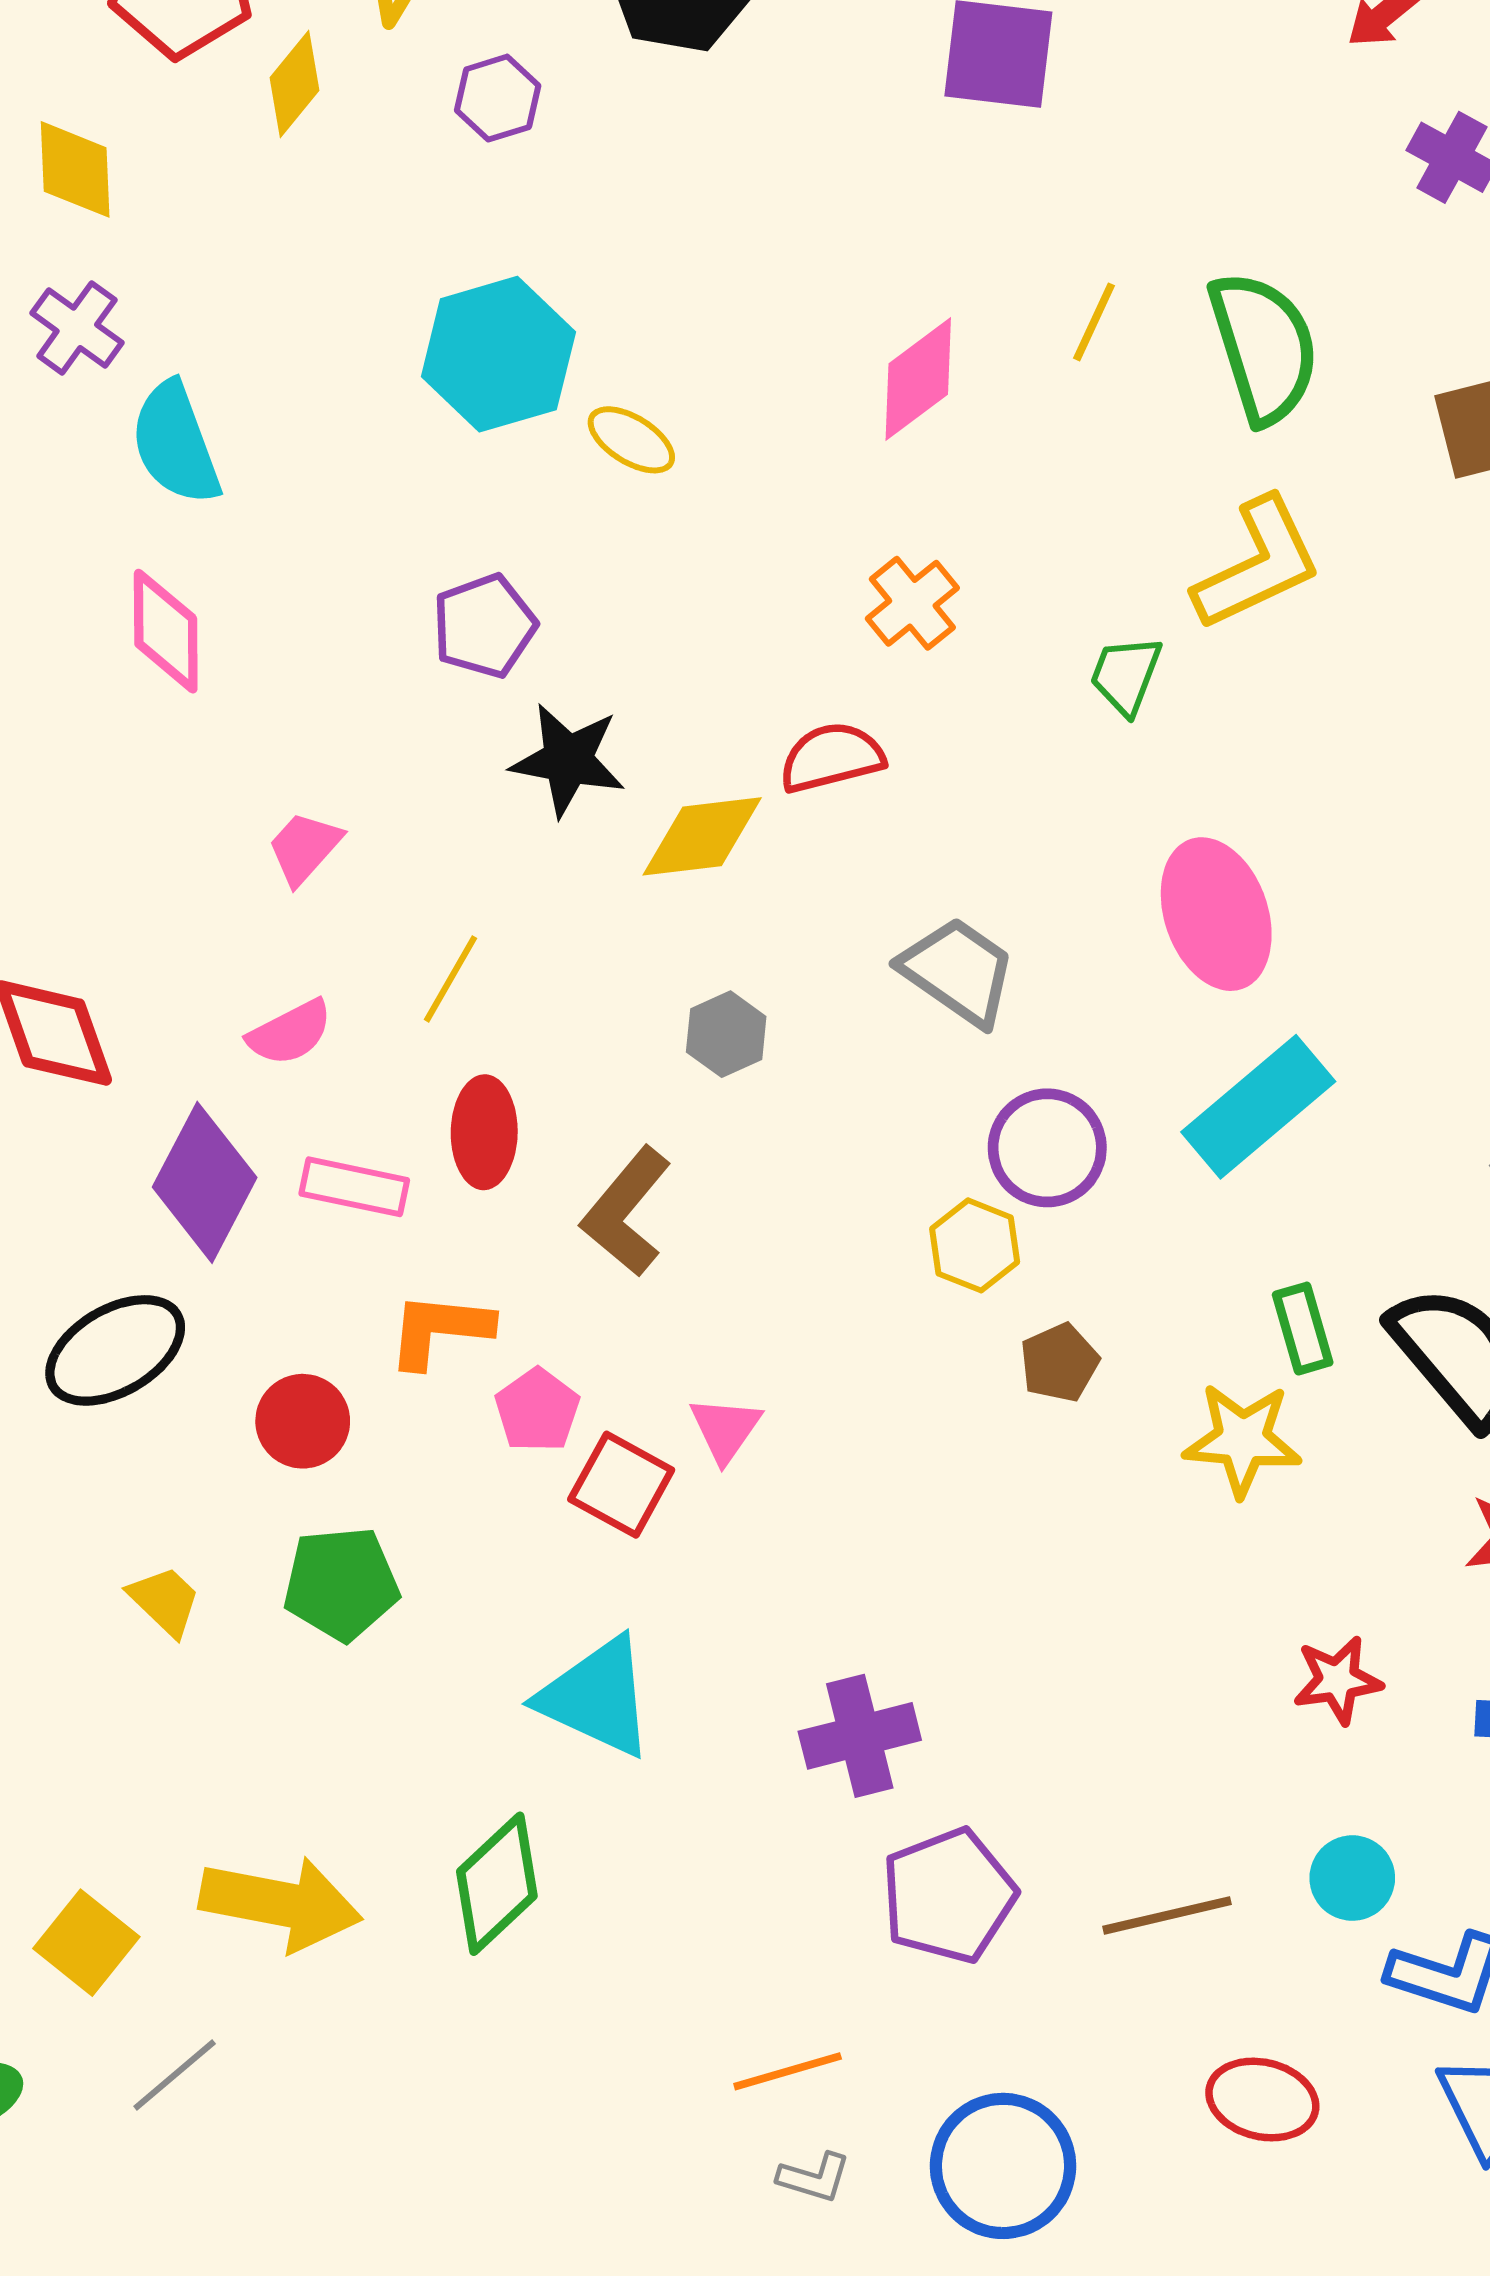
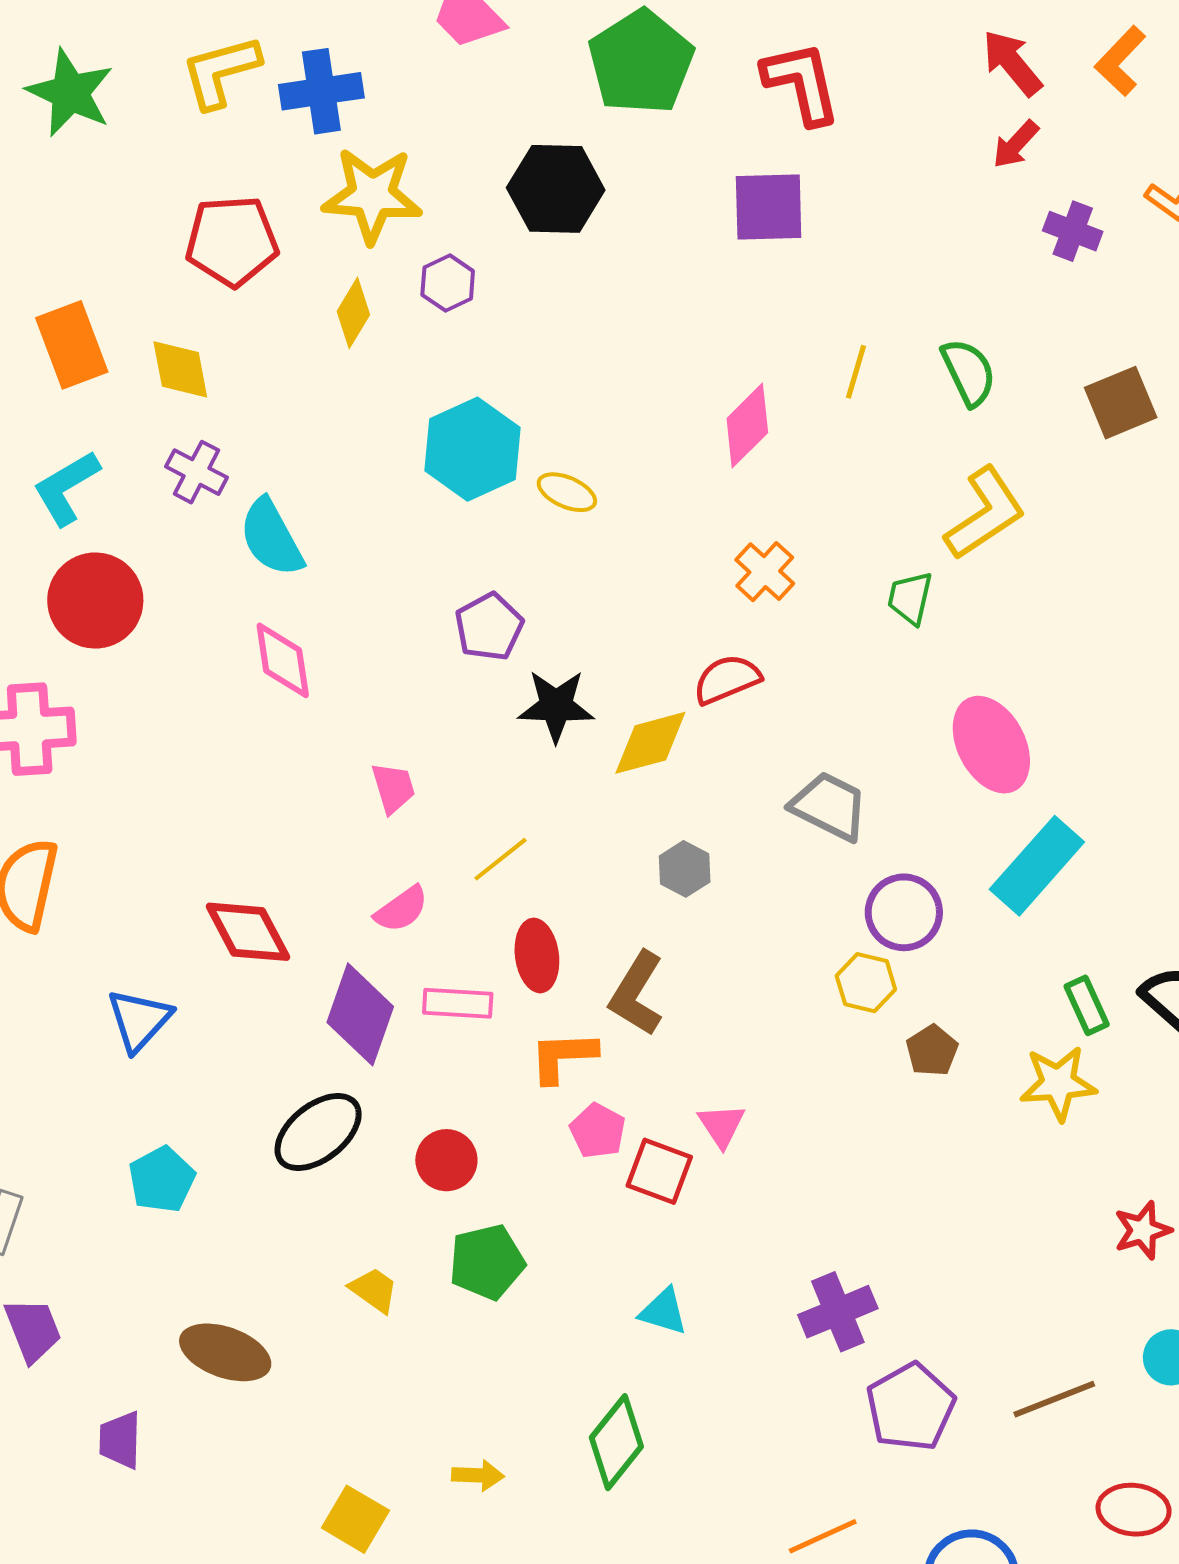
yellow diamond: (295, 84) -> (353, 313), moved
green semicircle: (1264, 347) -> (969, 372), size x0.7
pink trapezoid: (304, 848) -> (393, 788), turned 130
yellow line: (450, 979) -> (501, 859), turned 30
orange L-shape: (440, 1330) -> (563, 1057), moved
cyan triangle: (597, 1697) -> (663, 1311), size x0.6
yellow arrow: (281, 1904) -> (478, 1475), size x0.5

